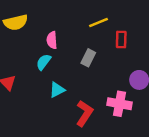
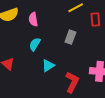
pink semicircle: (52, 40) -> (33, 19), moved

